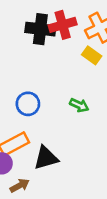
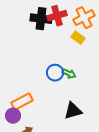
blue circle: (28, 104) -> (55, 73), moved
black triangle: (46, 158) -> (73, 111), moved

